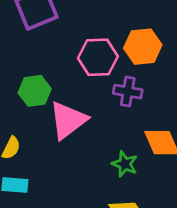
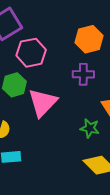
pink hexagon: (98, 57) -> (31, 53), moved

